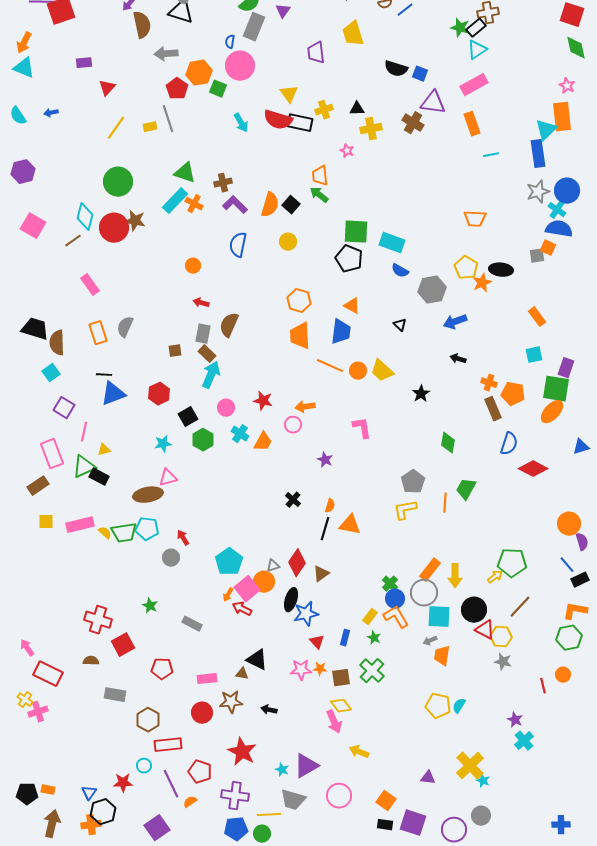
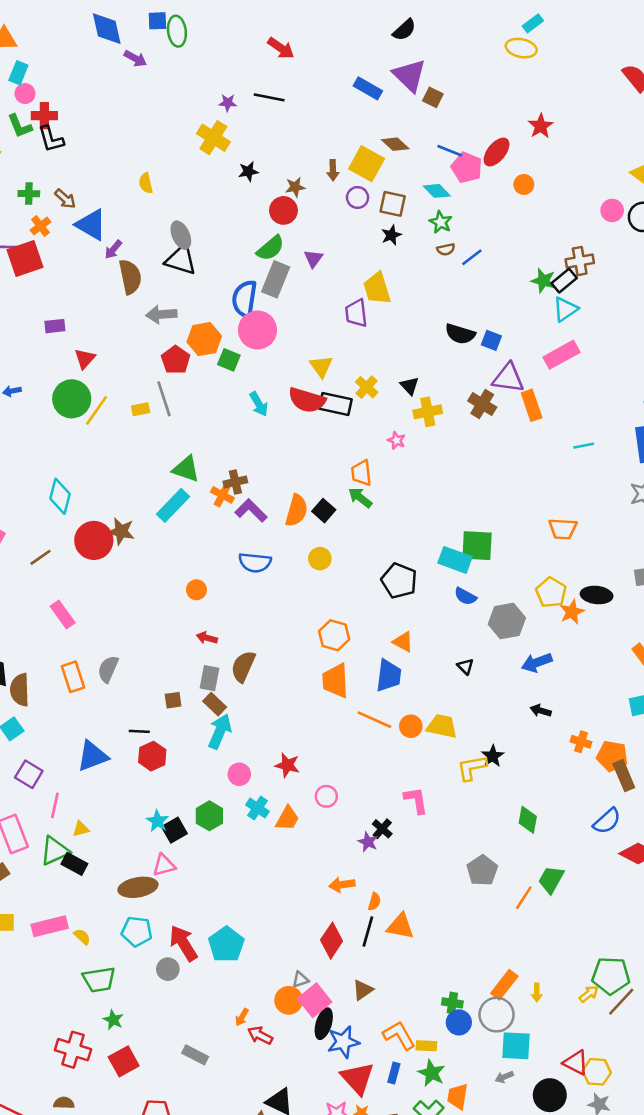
yellow trapezoid: (353, 34) -> (377, 288), moved
blue semicircle: (230, 42) -> (244, 299), size x2.0
black triangle: (357, 109) -> (409, 386), turned 49
yellow cross: (324, 110) -> (367, 387), turned -30
orange rectangle: (472, 124) -> (532, 405), moved
green circle: (118, 182) -> (72, 399), moved
orange cross: (194, 204) -> (222, 495), moved
cyan diamond: (85, 217) -> (60, 496), moved
green square: (356, 232) -> (477, 546), moved
blue semicircle: (238, 245) -> (255, 563), turned -95
yellow trapezoid: (382, 371) -> (442, 726), turned 150
black line: (104, 375) -> (139, 731), moved
orange arrow: (305, 407) -> (342, 885), moved
brown rectangle: (493, 409) -> (624, 776), moved
black square: (188, 417) -> (174, 830), moved
cyan star: (163, 444) -> (157, 821), turned -30
blue semicircle: (509, 444) -> (607, 821), turned 30
black cross: (293, 500) -> (382, 829), moved
orange line: (445, 503) -> (524, 898), turned 30
yellow L-shape: (405, 510) -> (472, 768), moved
green trapezoid: (124, 533) -> (99, 980), moved
red arrow: (183, 538) -> (183, 943), size x1.8
cyan pentagon: (229, 562) -> (226, 944), moved
red diamond: (297, 563) -> (332, 941), moved
yellow arrow: (455, 576) -> (537, 993), size x0.6
green cross: (390, 584) -> (452, 1003), turned -35
pink square: (247, 589) -> (315, 1000), moved
green star: (150, 606) -> (113, 1020), moved
brown line: (520, 607) -> (621, 1002), moved
black circle: (474, 610) -> (550, 1095), moved
yellow rectangle: (370, 617) -> (426, 1046), turned 56
orange L-shape: (396, 617) -> (399, 1035), moved
green star: (374, 638) -> (432, 1073), size x1.5
red triangle: (317, 642) -> (358, 1078), size x1.8
red square: (123, 645) -> (124, 1061), moved
orange trapezoid: (442, 656) -> (458, 1096), moved

